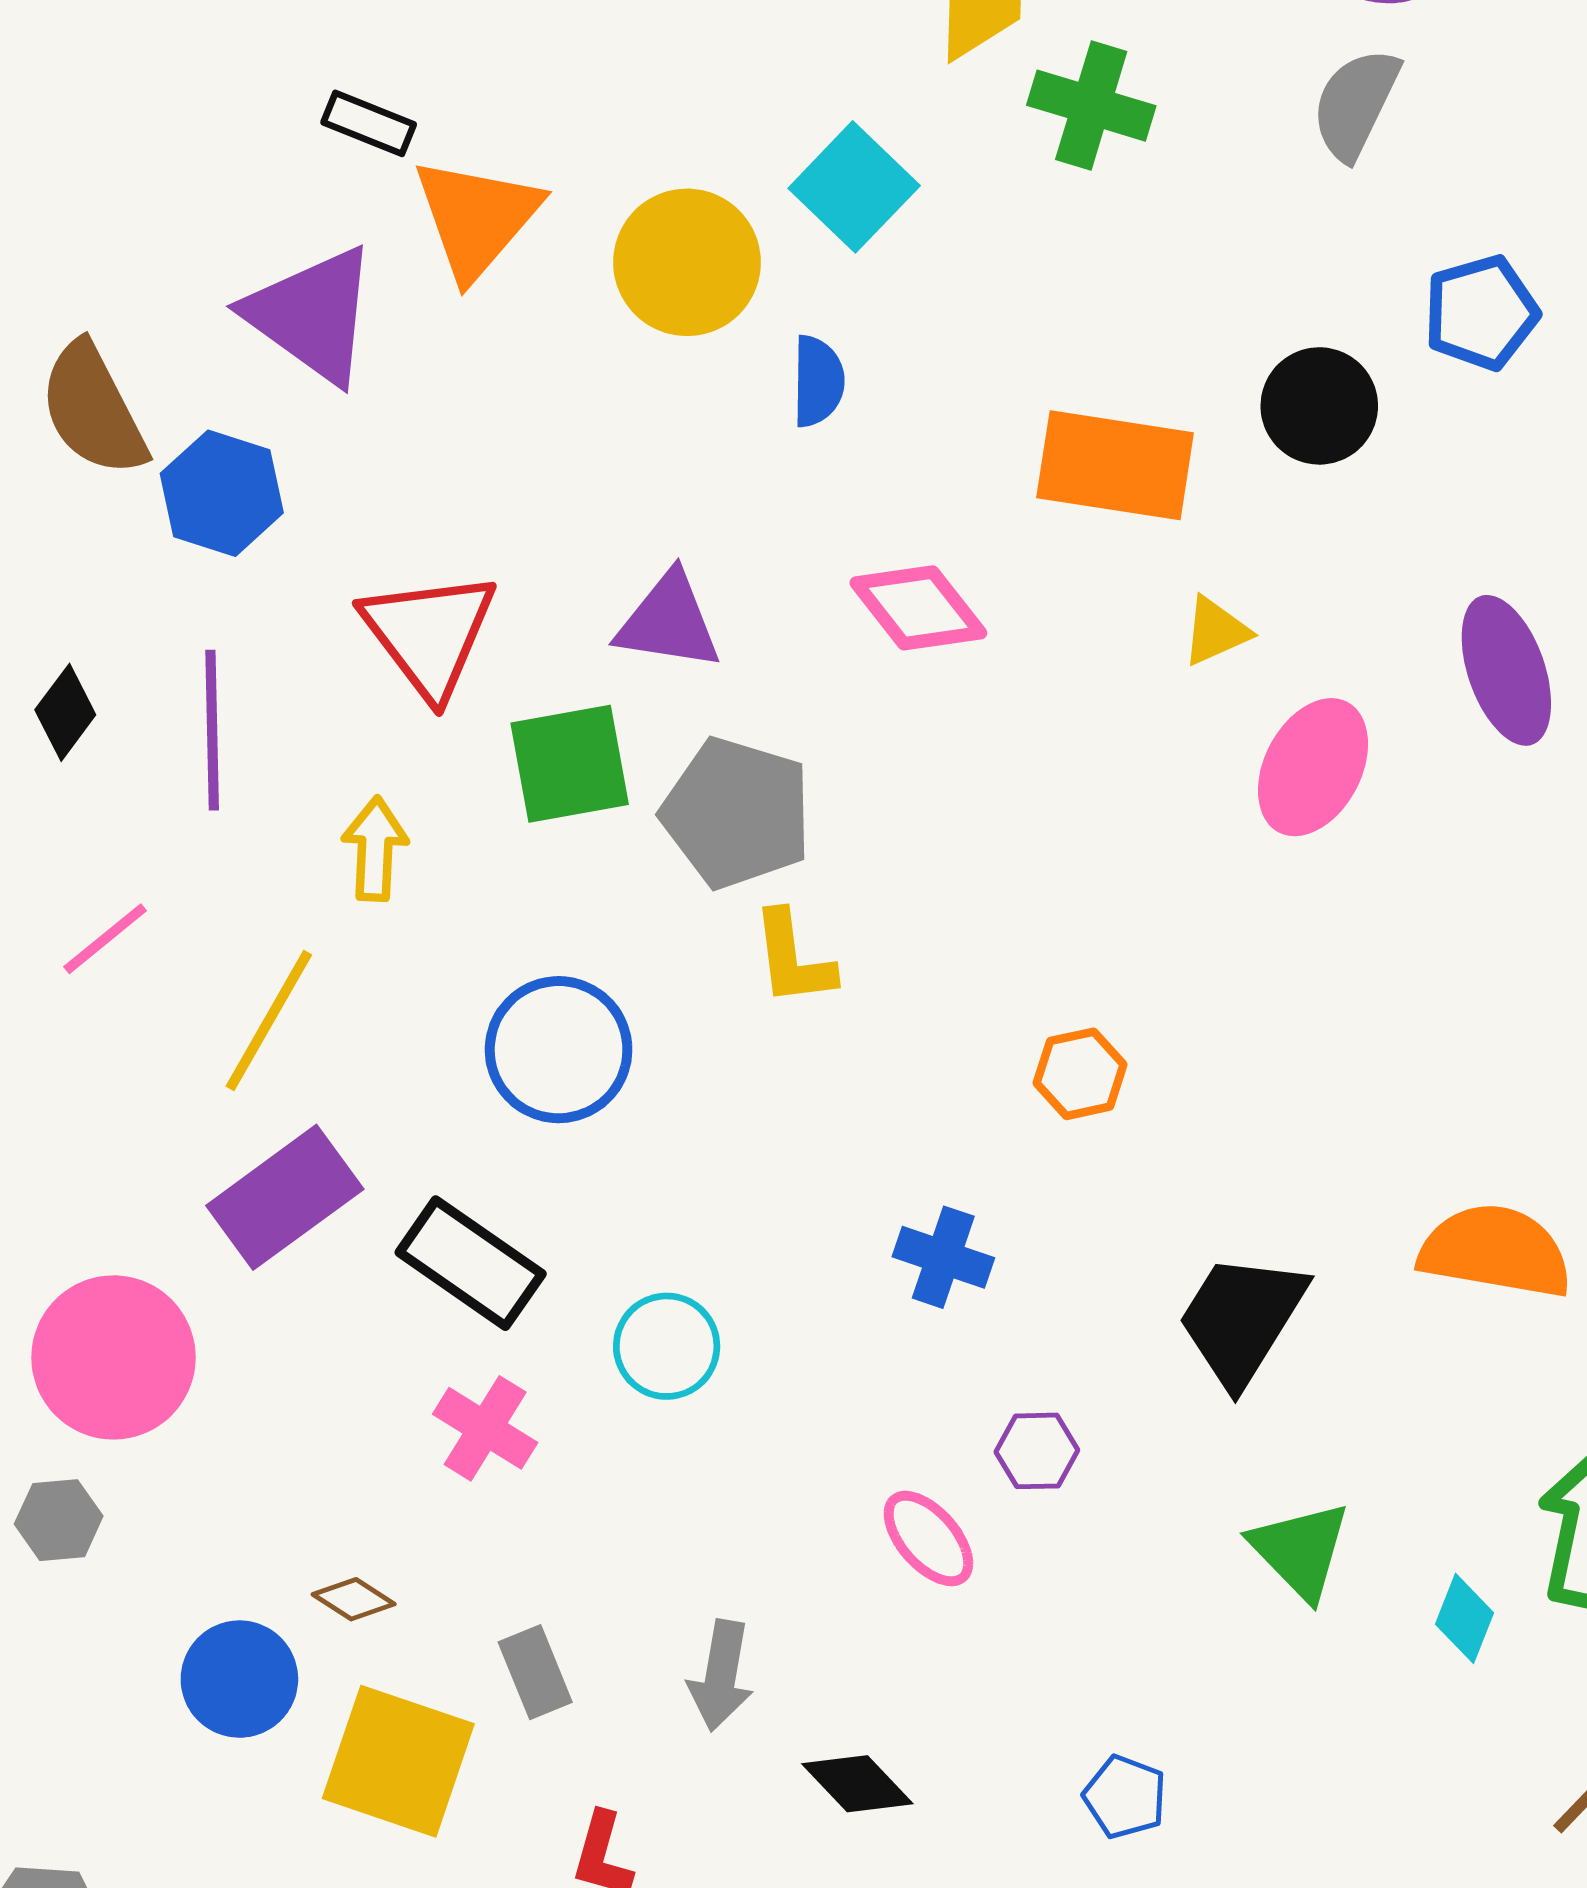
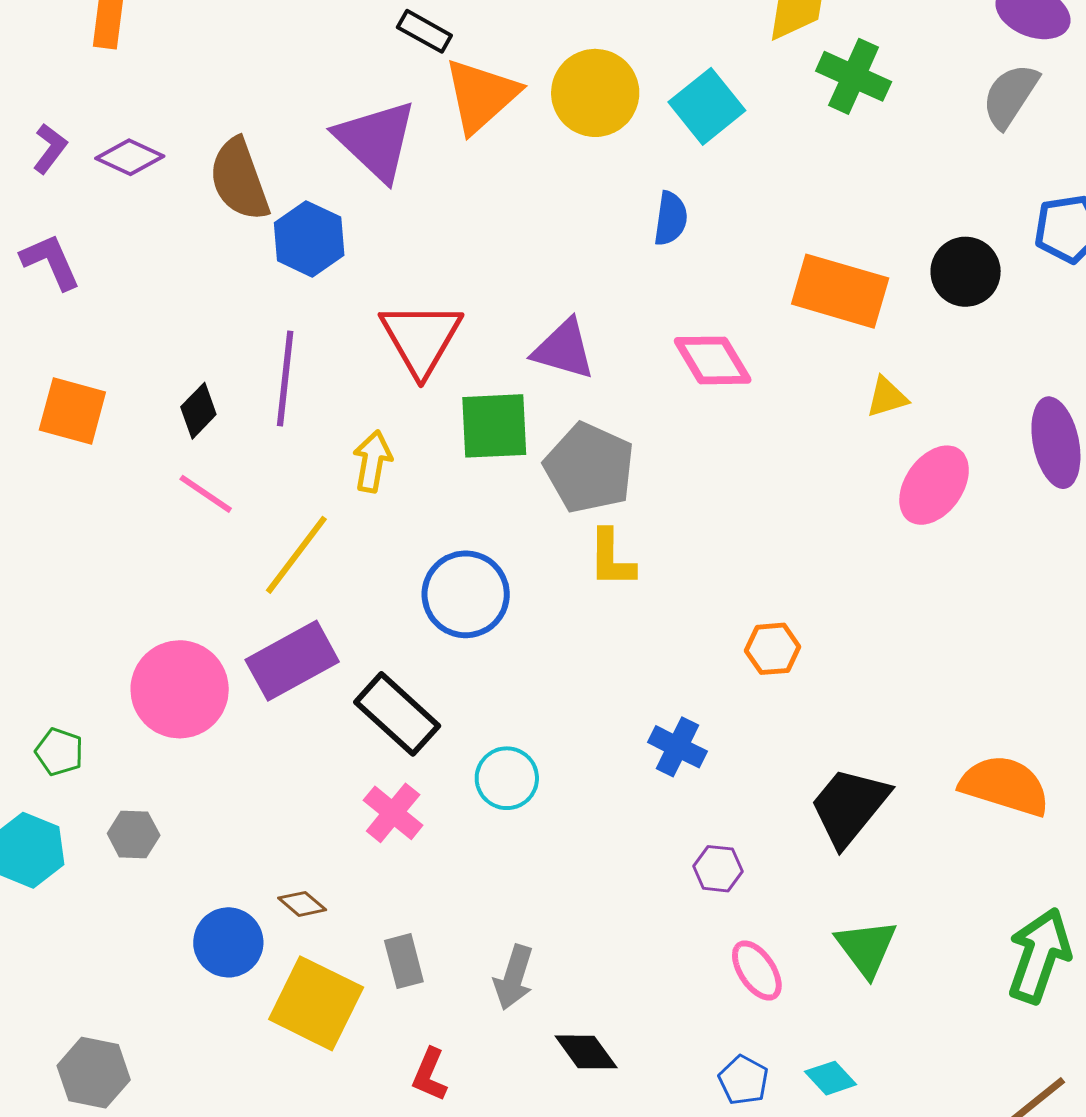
yellow circle: (687, 262) -> (595, 93), moved
black diamond: (65, 712) -> (198, 411), moved
pink line: (105, 939) -> (206, 494), turned 66
pink circle: (113, 1357) -> (180, 689), moved
pink ellipse: (928, 1539) -> (757, 971), moved
cyan diamond: (1464, 1618) -> (831, 1078), moved, turned -72

